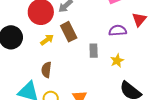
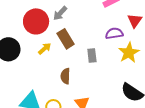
yellow star: (117, 61) -> (129, 53), moved, size x1.5
brown semicircle: (46, 70) -> (65, 76), moved

